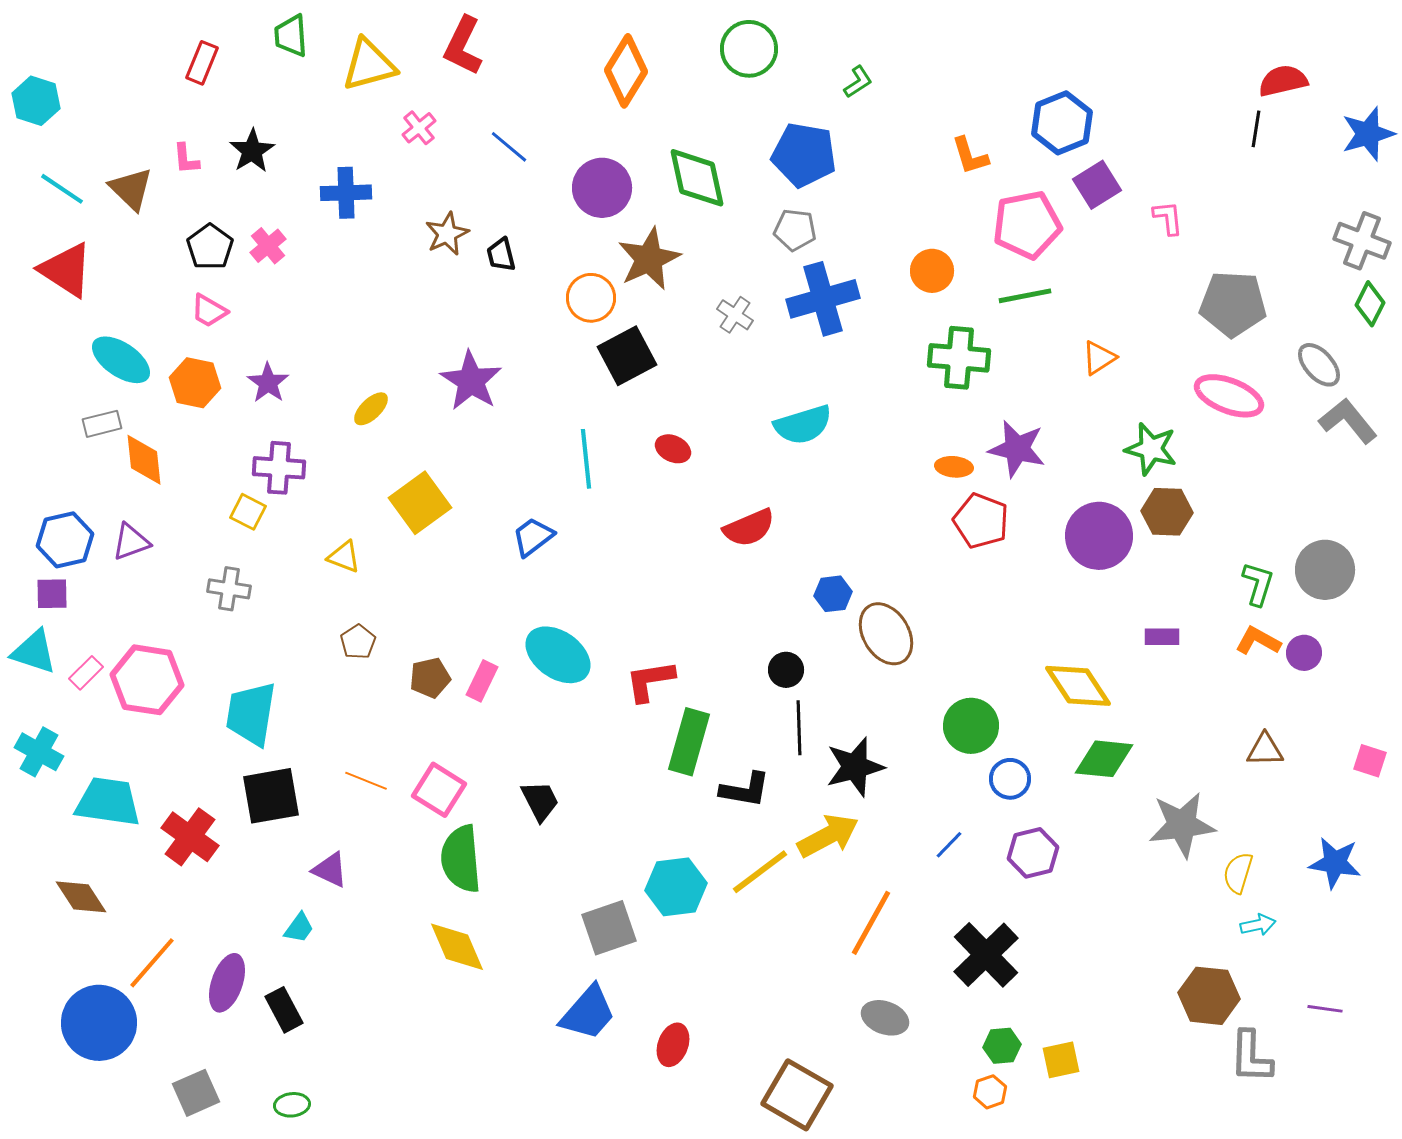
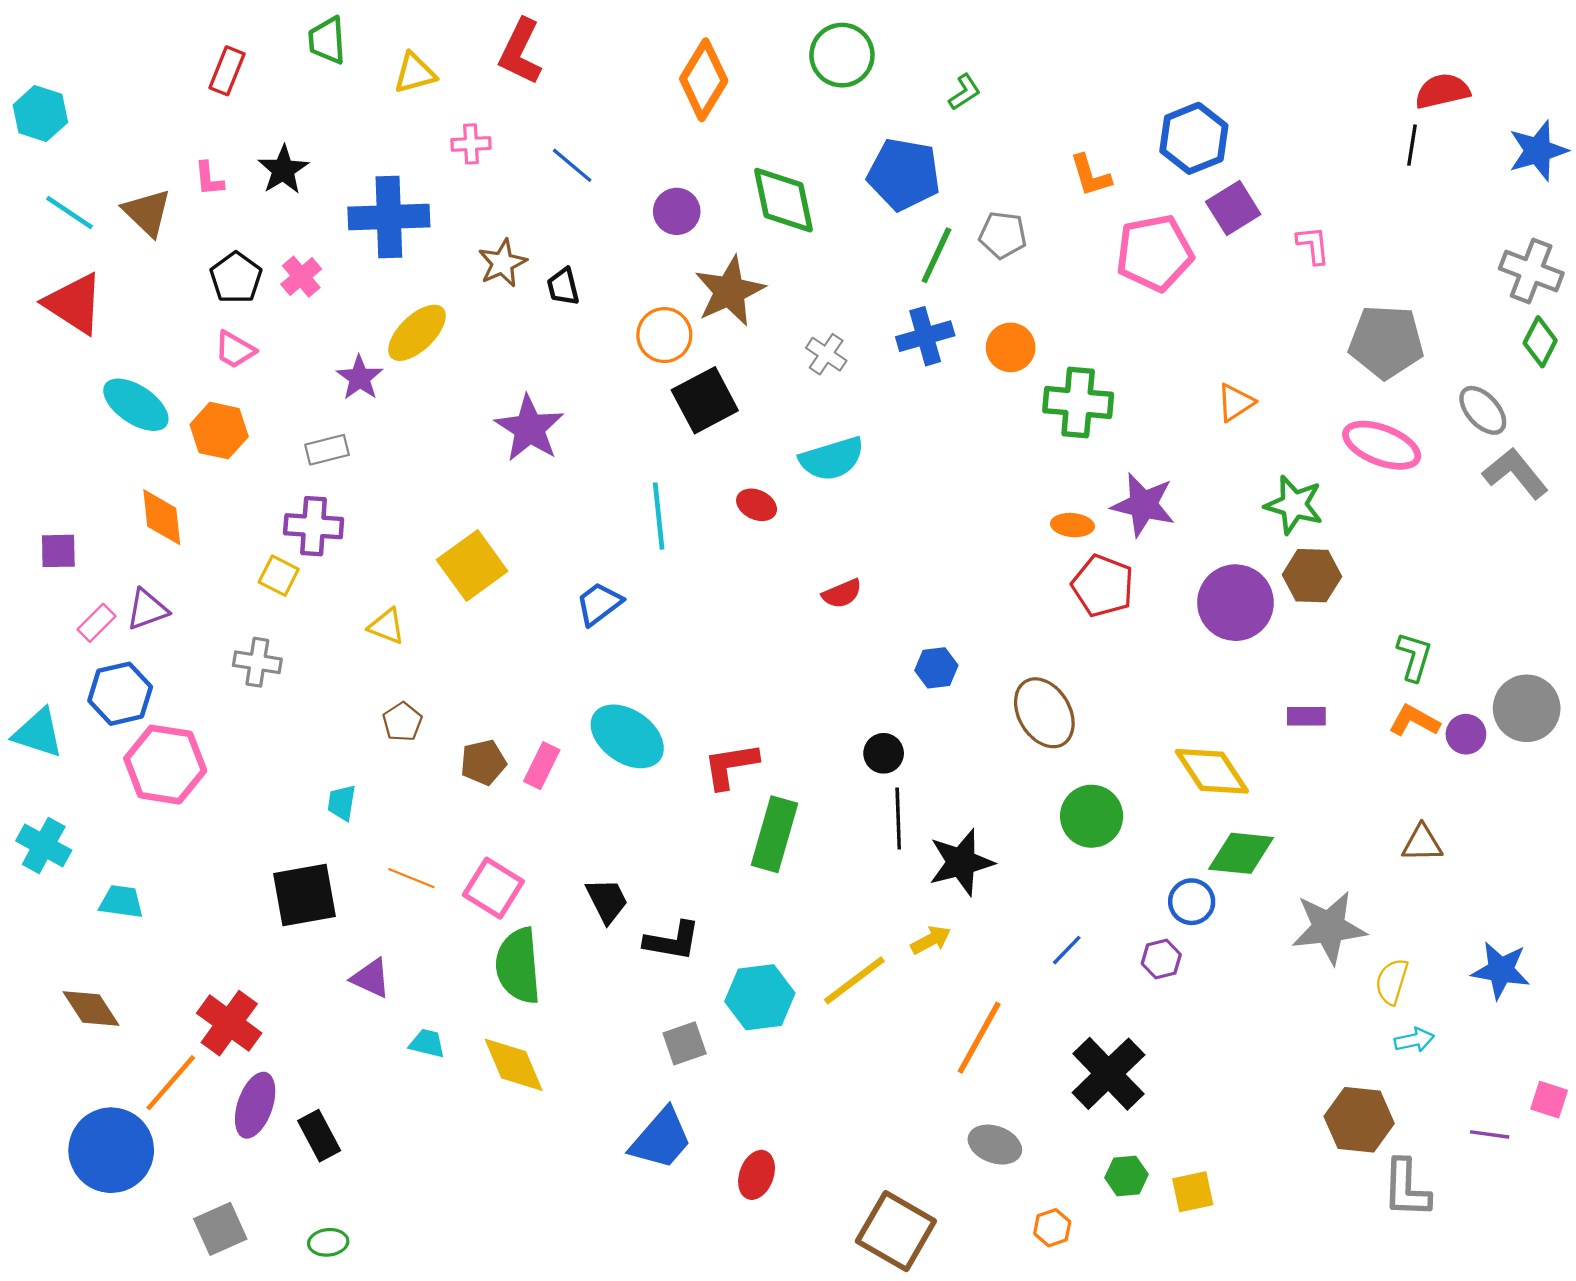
yellow triangle: (369, 65) -> (415, 73), size x0.7
pink cross: (419, 128) -> (471, 144), turned 36
purple circle: (602, 188) -> (677, 211), size x0.7
blue cross: (346, 193) -> (389, 217), size x1.4
gray pentagon: (795, 230) -> (1003, 235), moved
orange circle: (932, 271) -> (1011, 347), moved
green line: (1025, 296) -> (936, 255), moved, turned -54
blue cross: (823, 299) -> (925, 336), size x0.7
purple star: (268, 383) -> (360, 378), moved
yellow ellipse: (371, 409) -> (417, 333), moved, size x1.5
gray rectangle: (102, 424) -> (327, 450), moved
cyan semicircle: (803, 425) -> (832, 459), moved
red semicircle: (749, 528) -> (842, 594), size x0.7
blue hexagon: (65, 540) -> (120, 694), moved
gray circle: (1325, 570) -> (1527, 708), moved
purple square: (52, 594) -> (58, 551), moved
brown ellipse: (886, 634) -> (1044, 713), moved
pink rectangle: (86, 673) -> (97, 623), moved
cyan trapezoid: (251, 714) -> (342, 803), moved, size x0.5
pink square: (1370, 761) -> (1549, 1100), moved
blue circle: (1010, 779) -> (1192, 902), moved
black L-shape: (745, 790) -> (672, 941), moved
cyan trapezoid: (108, 802) -> (121, 902), size x0.6
yellow arrow: (828, 836) -> (931, 940), size x0.6
red cross: (190, 837) -> (229, 1023), moved
purple hexagon: (1033, 853) -> (1161, 959), size x0.7
cyan trapezoid: (299, 928) -> (427, 1043), moved, turned -112
gray square: (609, 928) -> (685, 1043), size x0.7
orange hexagon: (990, 1092) -> (1052, 1228), moved

